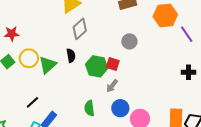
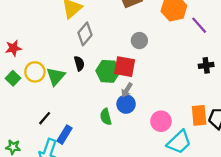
red square: (113, 64) -> (125, 67), size x1.5
blue circle: (120, 108) -> (126, 104), moved

